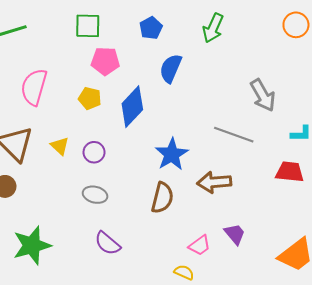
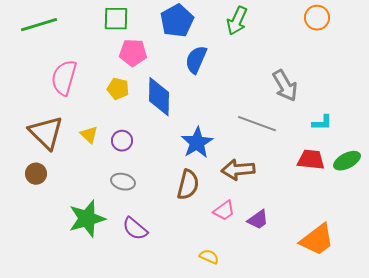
blue pentagon: (151, 28) -> (177, 21), size x1.5
blue diamond: (132, 107) -> (159, 97), turned -42
purple trapezoid: (235, 234) -> (258, 220), turned 95
green star: (32, 245) -> (87, 219), moved
pink trapezoid: (200, 245) -> (224, 211), moved

